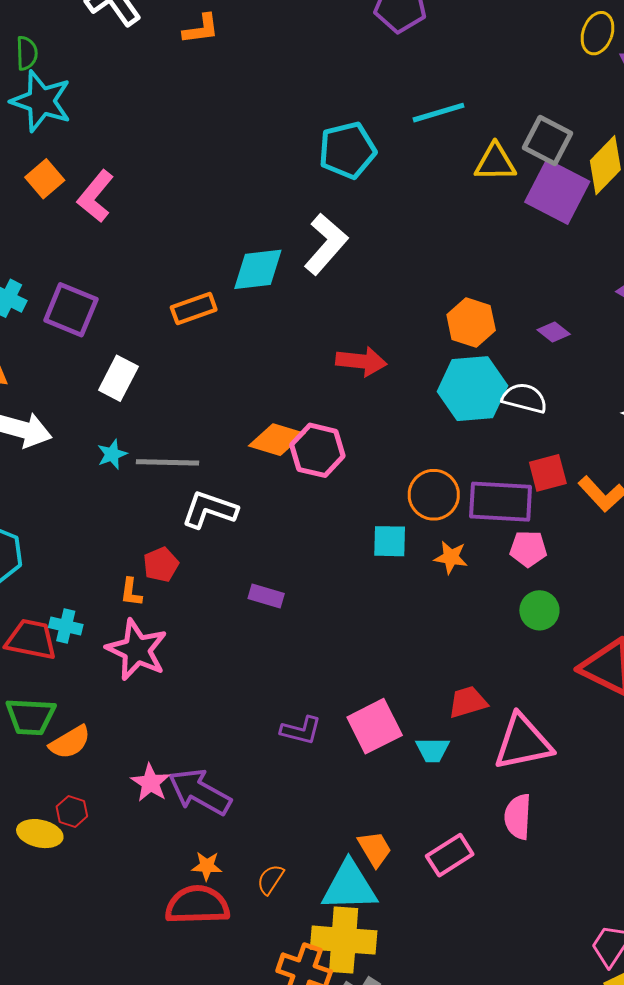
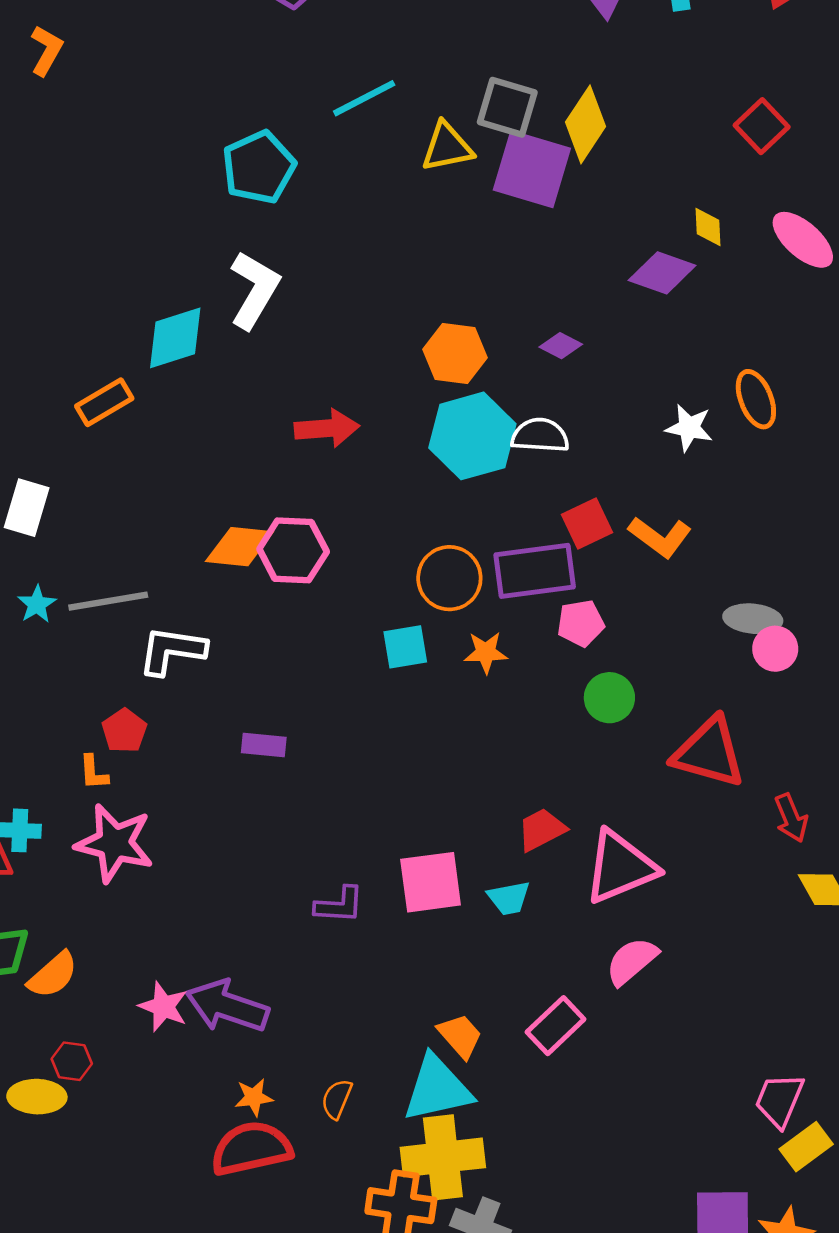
orange L-shape: (201, 29) -> (47, 50), turned -42
pink square: (375, 726) -> (431, 882), turned 30
pink semicircle: (518, 817) -> (632, 961), turned 57

